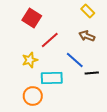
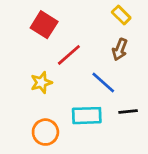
brown arrow: (87, 36) -> (120, 49), turned -91
black line: (92, 73) -> (128, 111), moved
cyan rectangle: (52, 78) -> (87, 116), moved

